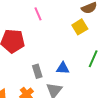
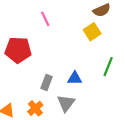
gray rectangle: (37, 71) -> (46, 83), turned 40

